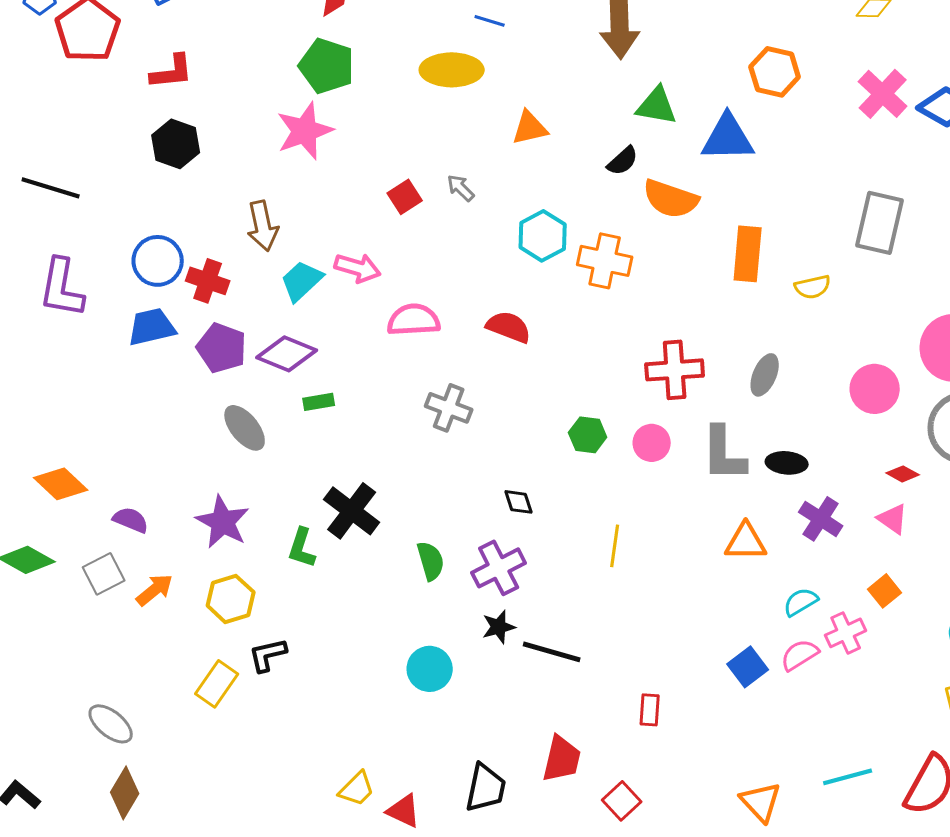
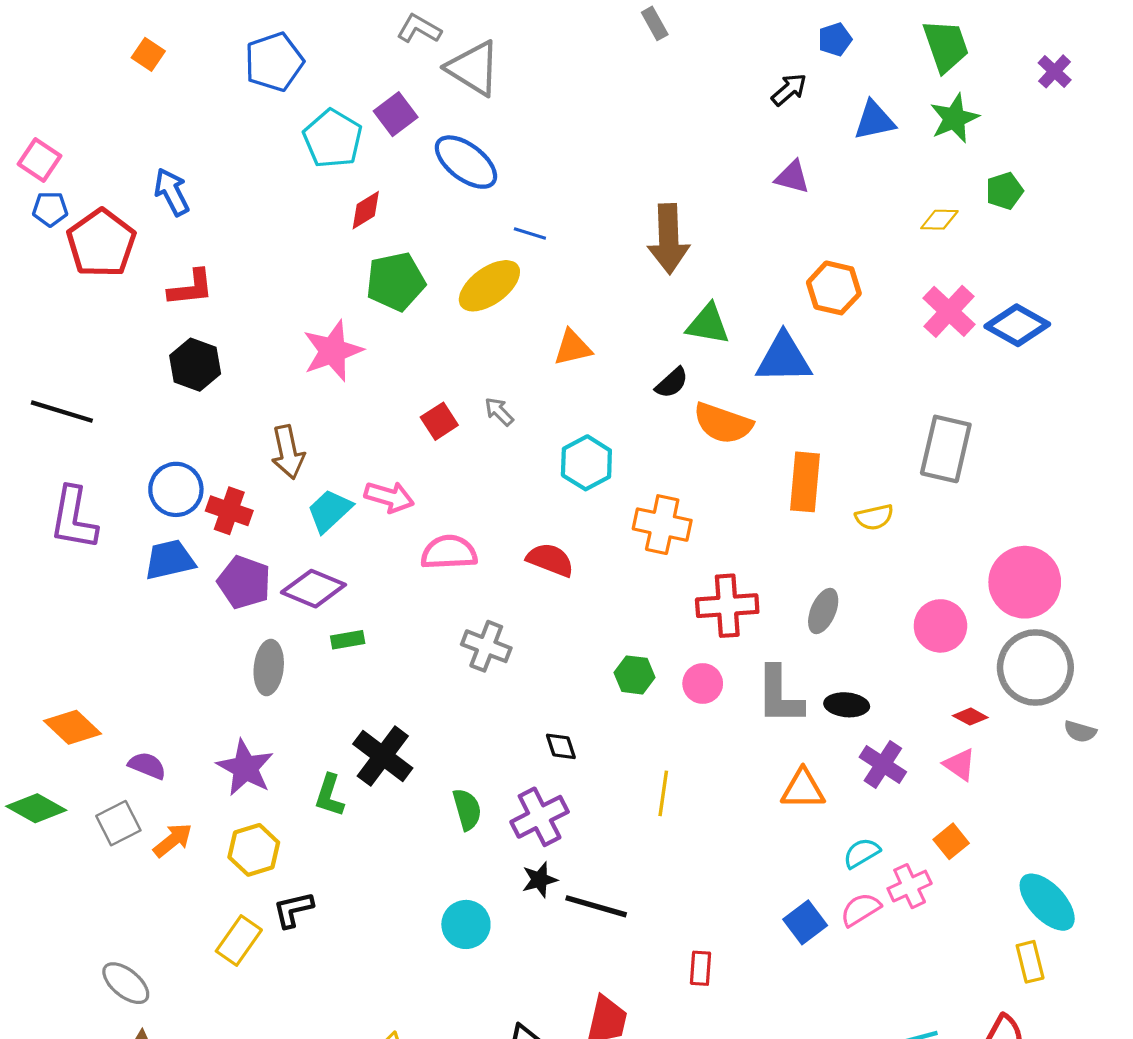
green pentagon: (327, 66) -> (396, 282), moved, turned -30
yellow ellipse: (452, 70) -> (489, 286), turned -36
orange cross: (605, 261) -> (662, 525), moved
gray ellipse: (245, 428) -> (269, 668), turned 45

